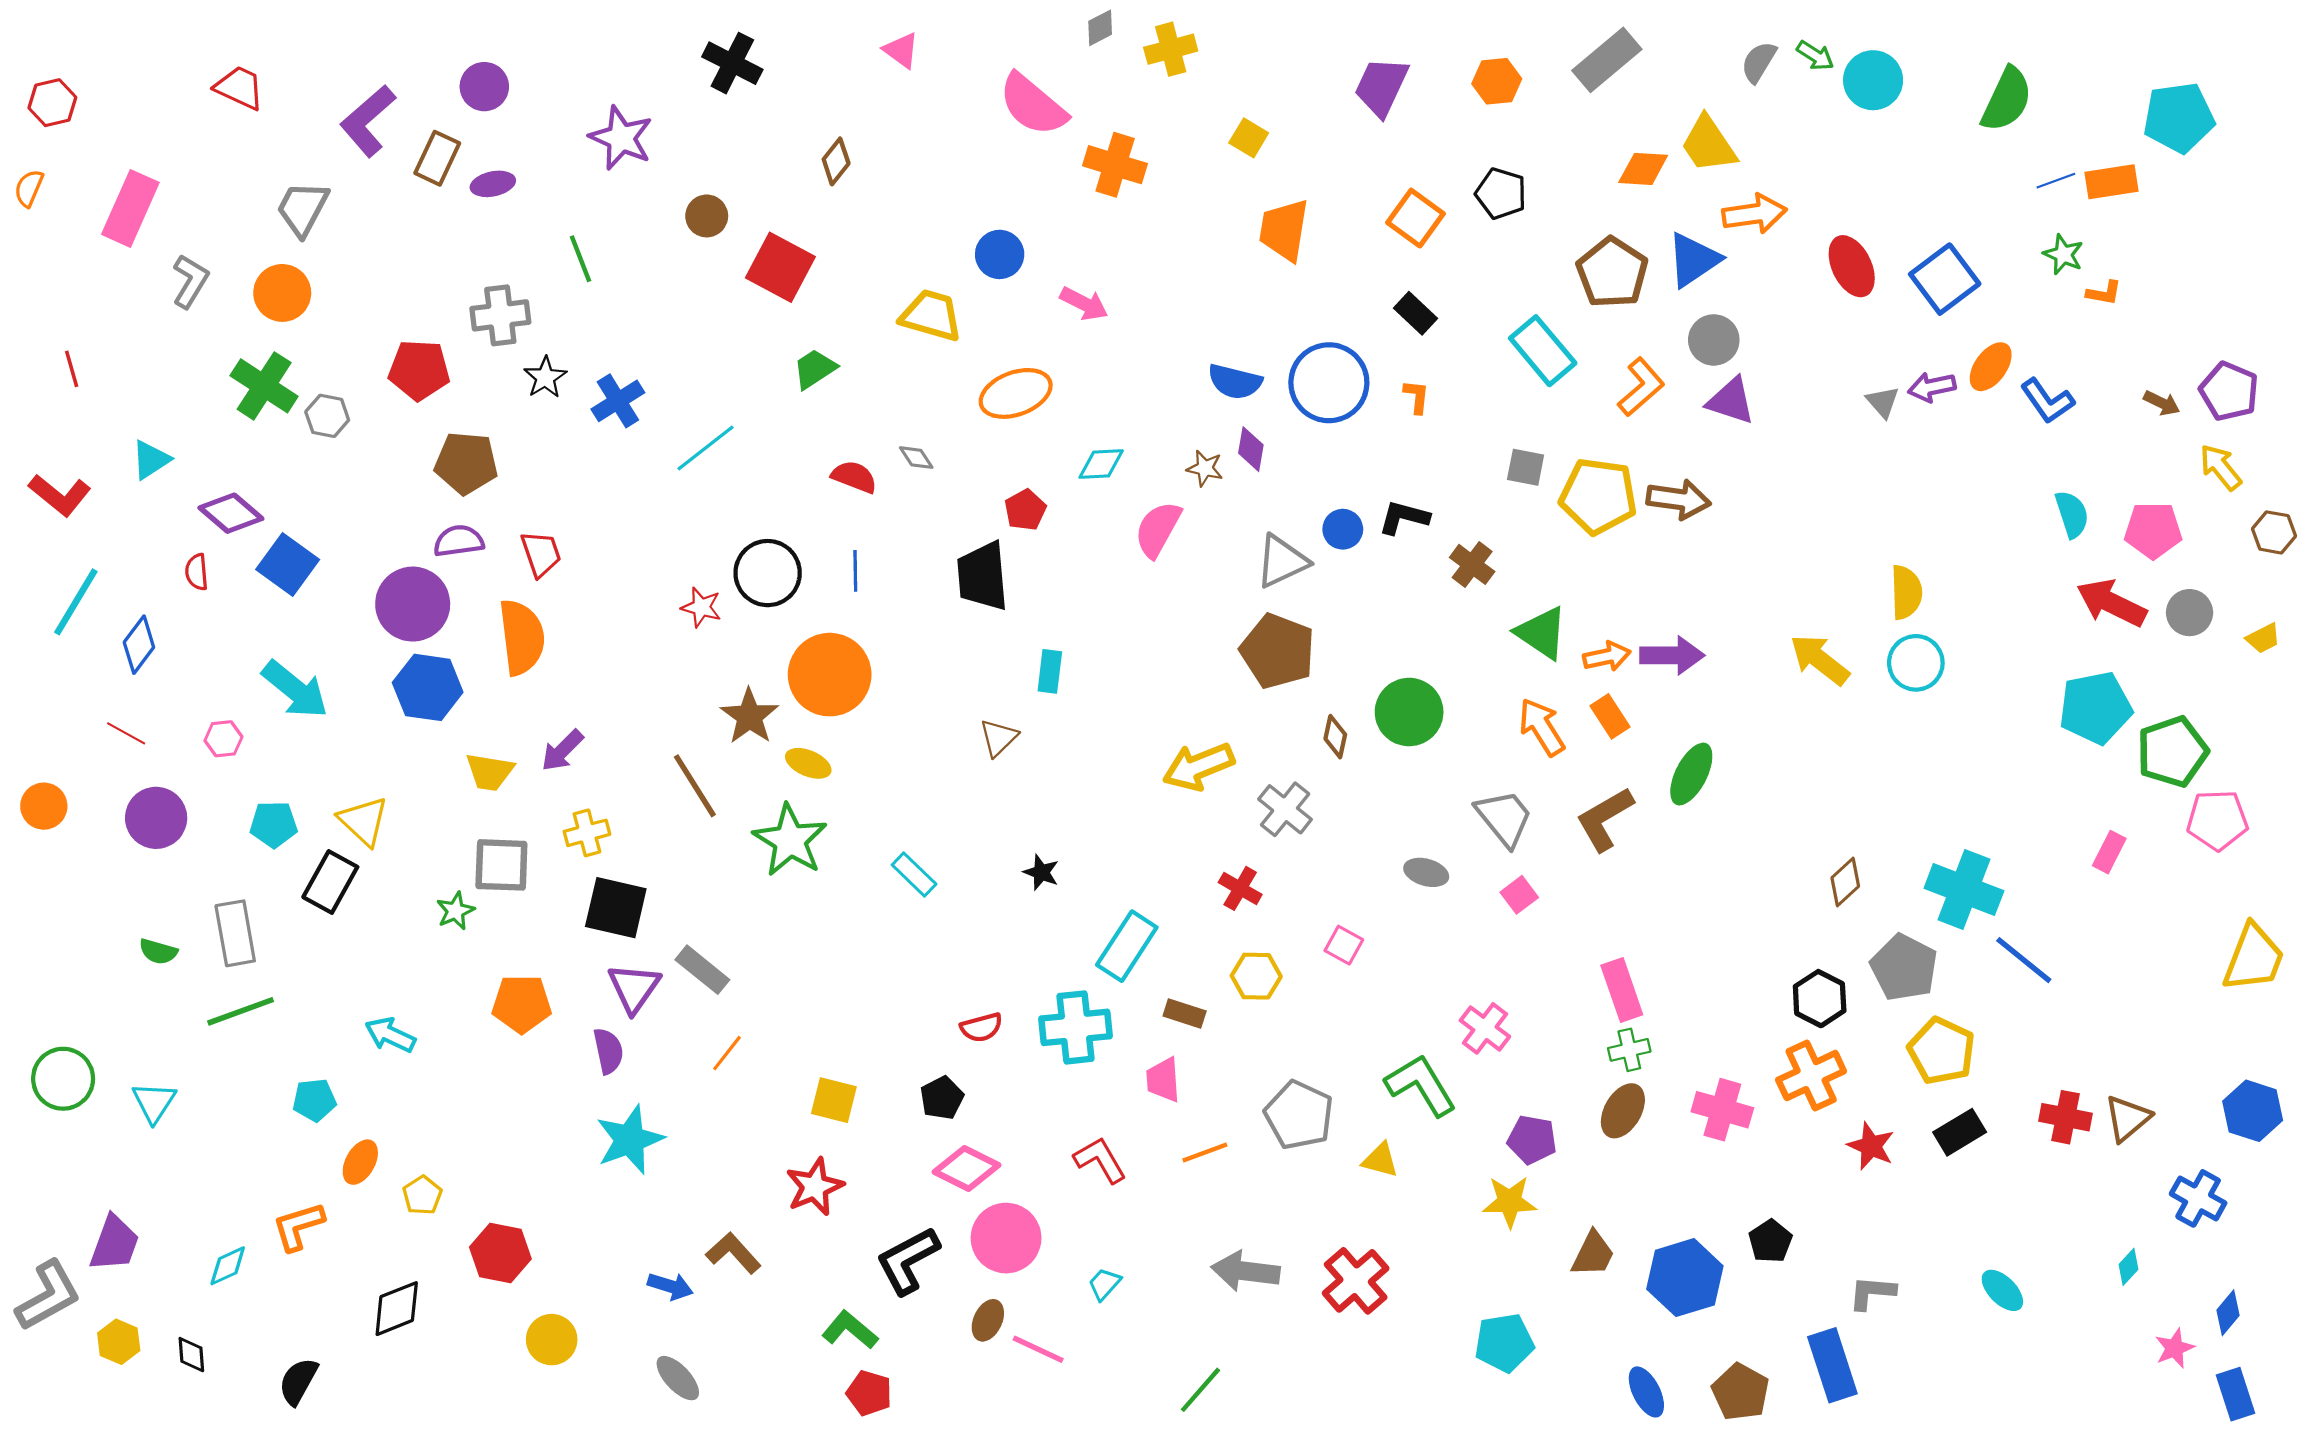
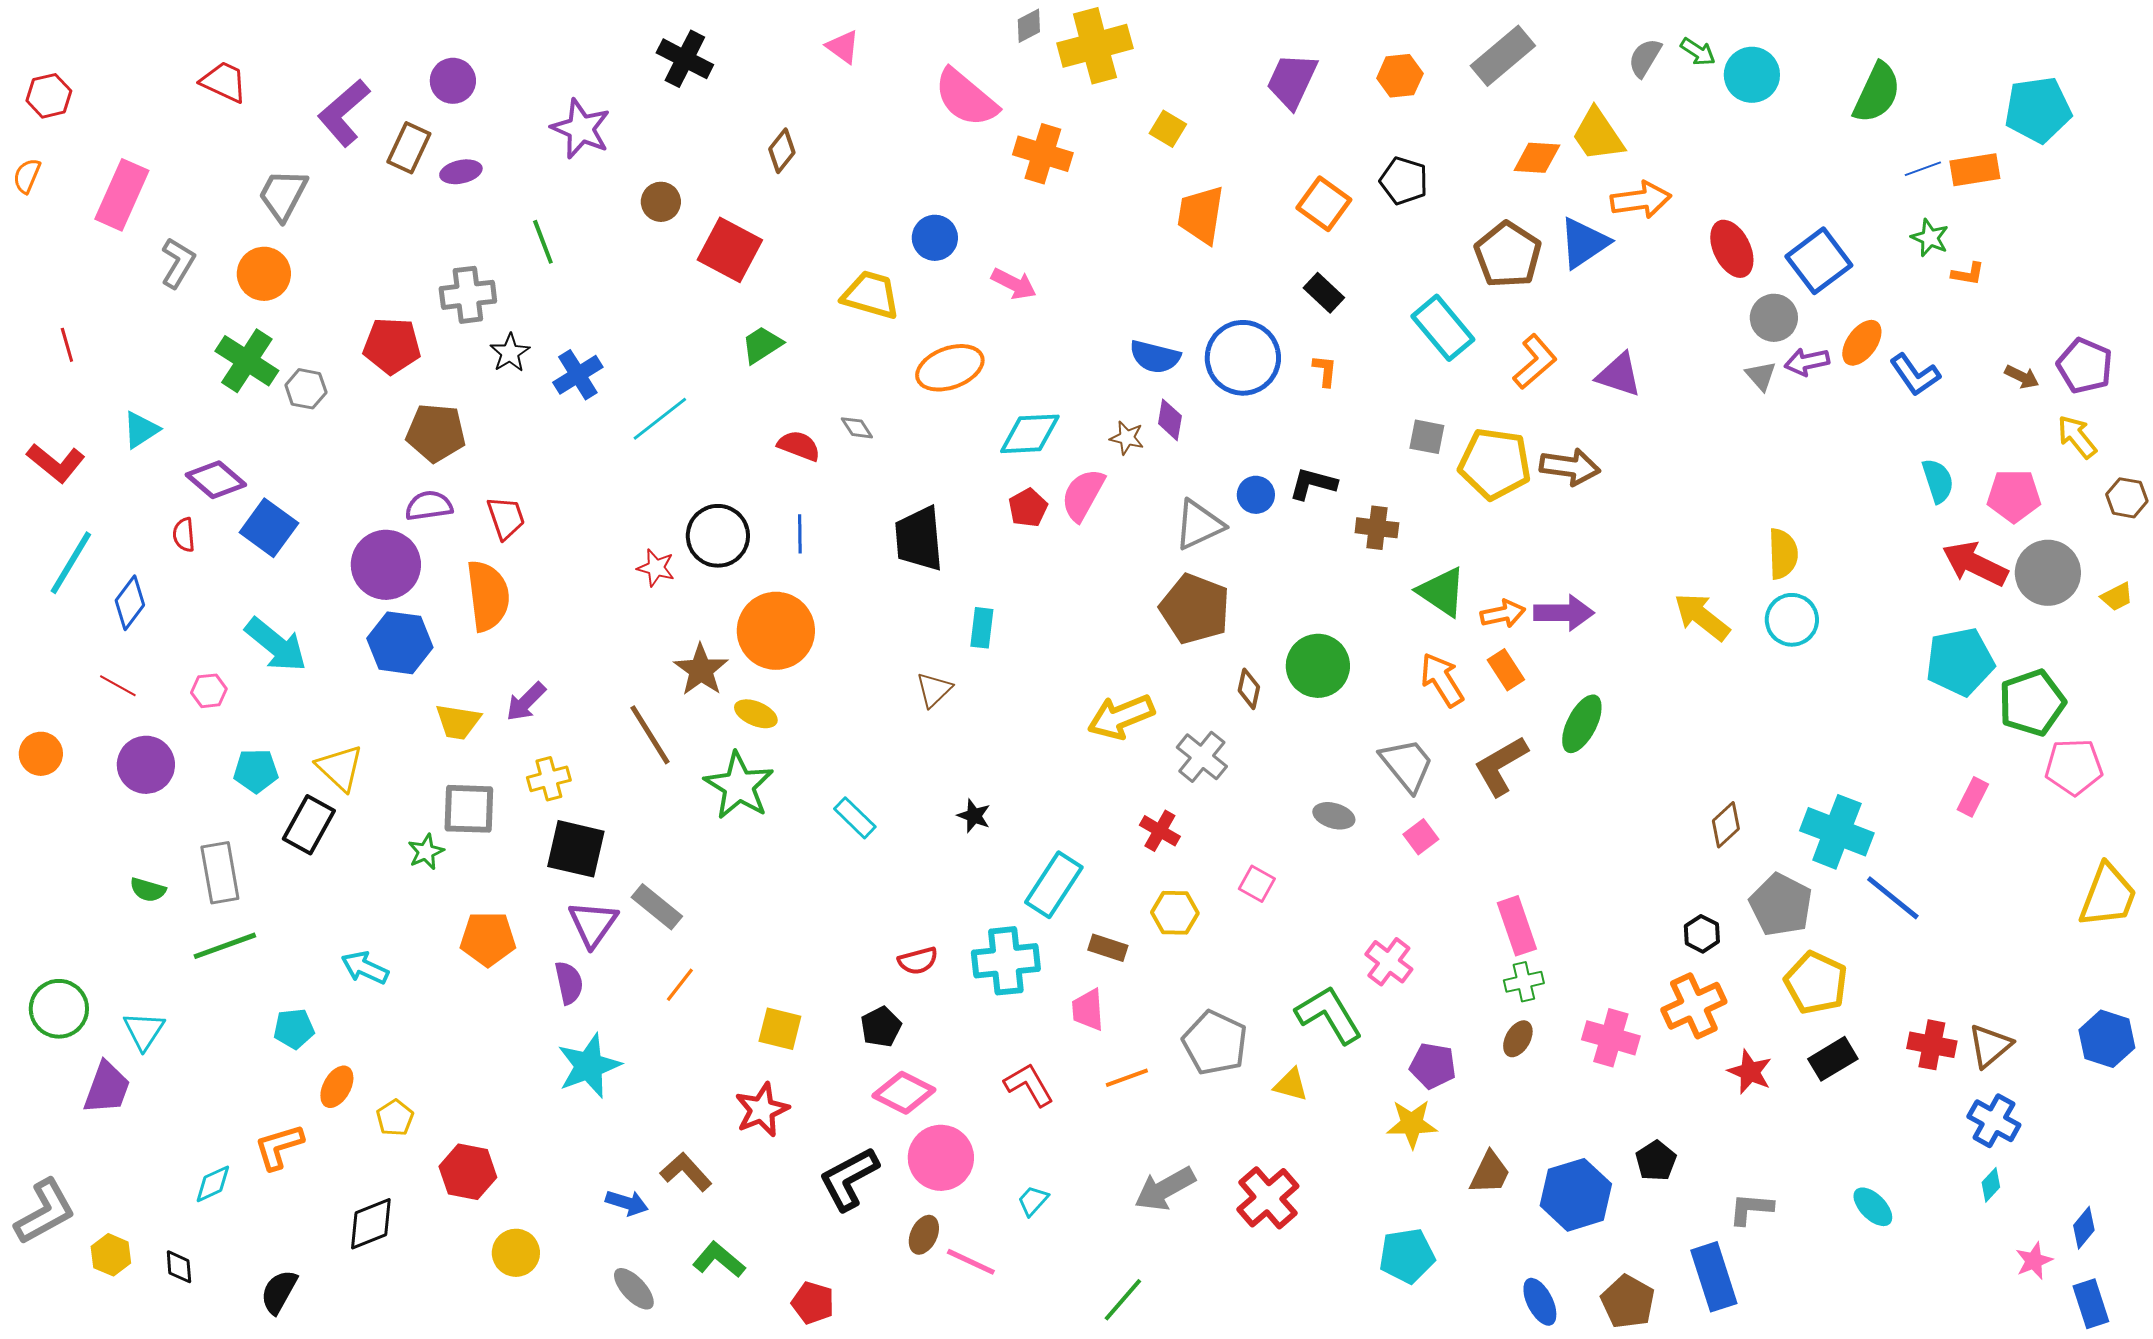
yellow cross: (1171, 49) -> (1095, 46), size x1.5
gray circle: (1714, 340) -> (1774, 318), moved
cyan diamond: (1101, 464) -> (1030, 434), size x1.4
red pentagon: (1025, 510) -> (1028, 508), moved
brown cross: (1472, 564) -> (1377, 528), turned -30
gray circle: (2190, 613) -> (2048, 573), size x1.5
black hexagon: (1820, 999) -> (1702, 934), size x0.7
brown ellipse: (1623, 1111) -> (1518, 1039), size x0.7
blue cross: (2198, 1198) -> (1994, 1121), moved
purple trapezoid: (114, 1243) -> (107, 1088), moved
gray arrow: (1245, 1271) -> (1165, 1189), turned -36
green L-shape: (850, 1330) -> (719, 1260), moved

